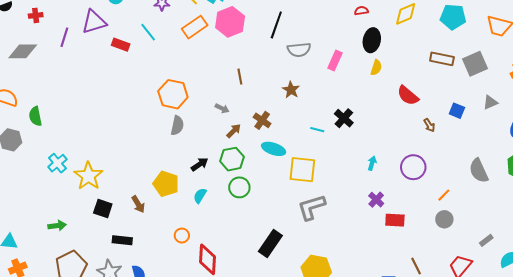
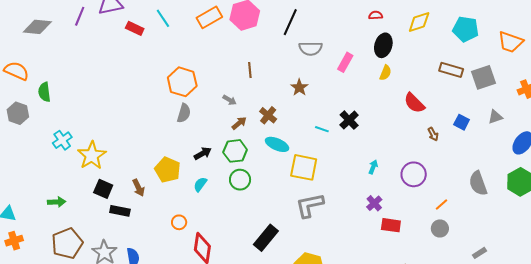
black rectangle: (122, 240) -> (120, 211), moved

